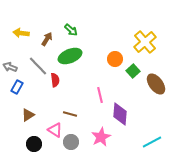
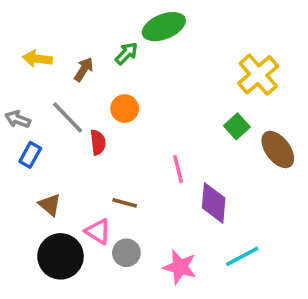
green arrow: (71, 30) -> (126, 53), turned -88
green ellipse: (70, 56) -> (164, 27), moved
orange circle: (115, 59) -> (125, 109), moved
brown triangle: (28, 115) -> (50, 205), turned -48
pink star: (101, 137) -> (180, 267), moved, turned -30
cyan line: (152, 142) -> (242, 256), moved
black circle: (34, 144) -> (61, 256), size x1.6

